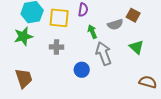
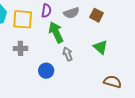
gray semicircle: (115, 24) -> (71, 13), moved
green arrow: (92, 32) -> (56, 32), size x1.5
gray arrow: (104, 53) -> (68, 54), size x0.6

